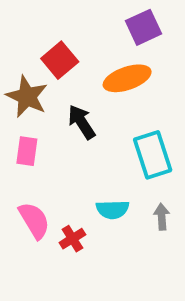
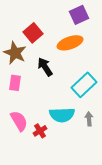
cyan rectangle: (153, 155) -> (84, 85), turned 65
cyan semicircle: (113, 209) -> (62, 115), size x1.4

